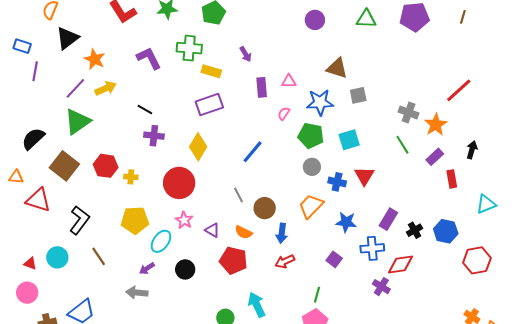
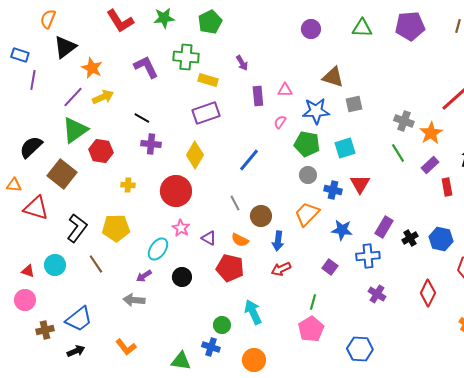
red hexagon: (106, 166) -> (101, 151), moved
yellow pentagon: (135, 220) -> (116, 228), moved
red diamond: (400, 264) -> (428, 293), moved, turned -56

